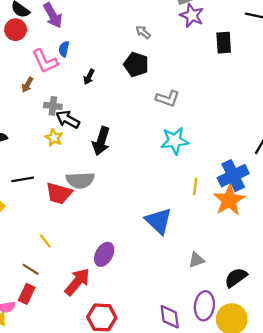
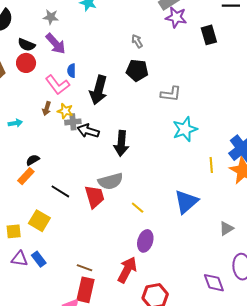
gray arrow: (143, 32) -> (137, 41), turned 32
black arrow: (89, 77) -> (99, 90), size x2.0
yellow star: (54, 138) -> (65, 111), moved
black line: (23, 179) -> (60, 191), turned 54
red trapezoid: (59, 193) -> (95, 197), turned -110
blue triangle: (159, 221) -> (186, 202), turned 48
yellow line: (45, 241) -> (138, 208), moved
red rectangle: (27, 294) -> (86, 290), size x1.4

